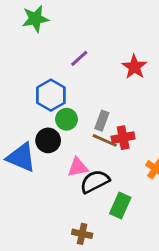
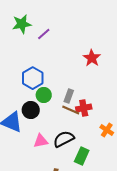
purple line: (79, 58) -> (44, 34), moved
pink triangle: (78, 167) -> (41, 141), moved

